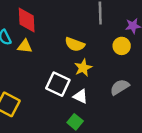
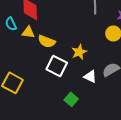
yellow semicircle: (75, 44) -> (47, 41), moved
white triangle: (80, 96) -> (90, 77), moved

